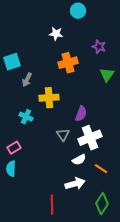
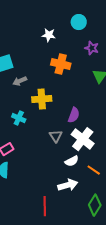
cyan circle: (78, 11) -> (79, 22), moved
orange cross: (68, 63) -> (61, 64), turned 30
gray arrow: (27, 80) -> (20, 81), turned 40
white cross: (90, 138) -> (83, 139), turned -30

